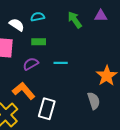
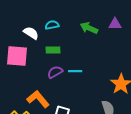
green arrow: (75, 20) -> (89, 28), turned -30
purple semicircle: (31, 64) -> (55, 72), moved

